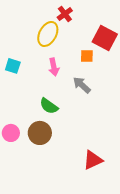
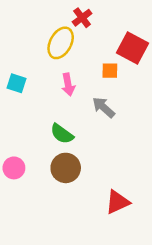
brown circle: (40, 133) -> (66, 168), moved

